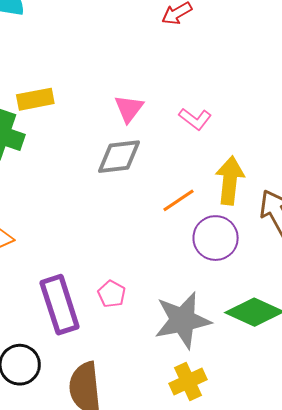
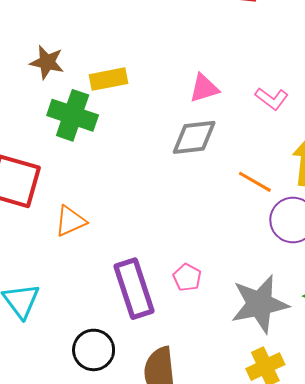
pink triangle: (129, 109) -> (204, 88), turned 36
orange line: (178, 200) -> (255, 182), turned 64

